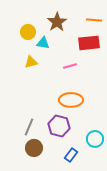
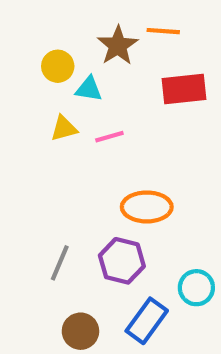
orange line: (94, 20) -> (163, 31), moved
pink line: (70, 66) -> (109, 137), moved
brown circle: (34, 148) -> (80, 331), moved
blue rectangle: (71, 155) -> (147, 321), size x1.5

